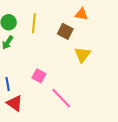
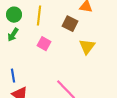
pink square: (39, 76) -> (44, 44), moved

